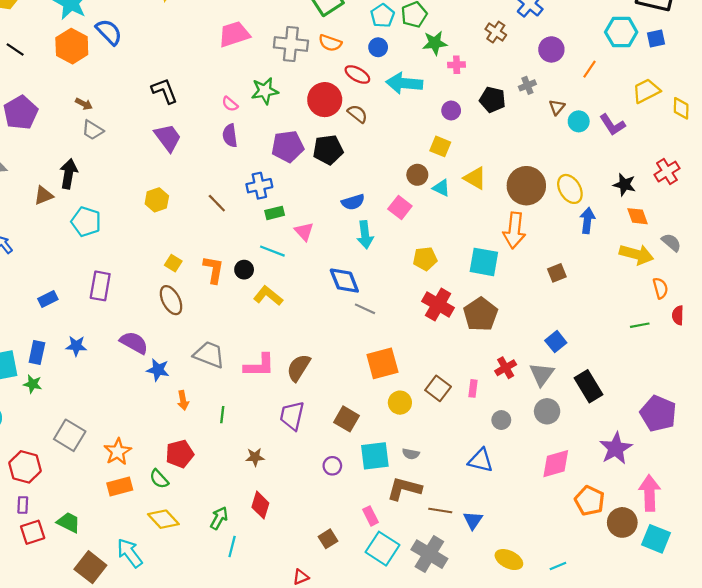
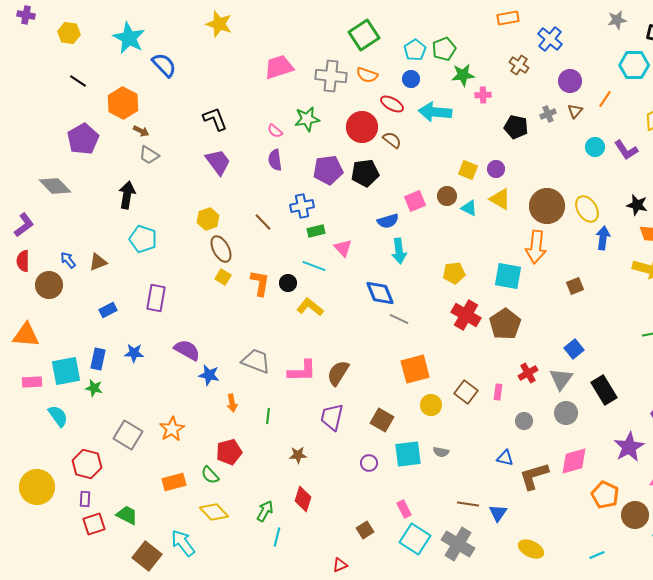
orange hexagon: (72, 46) -> (123, 103), moved
brown triangle: (557, 107) -> (575, 111), moved
purple circle: (451, 110) -> (496, 169), moved
brown triangle: (44, 195) -> (98, 262), moved
pink square: (400, 207) -> (415, 201), moved, turned 30
brown ellipse: (171, 300) -> (221, 249), moved
orange star: (118, 452) -> (172, 429), moved
blue triangle: (481, 460) -> (505, 458), size x0.7
brown L-shape: (404, 489) -> (534, 476), moved, turned -32
cyan line: (558, 566) -> (597, 555), moved

